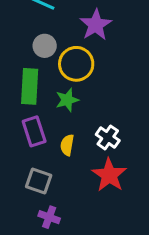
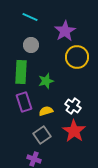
yellow circle: (76, 64) -> (77, 57), moved
yellow semicircle: (67, 145) -> (46, 111), turned 64
gray square: (39, 181) -> (42, 135), moved, turned 36

